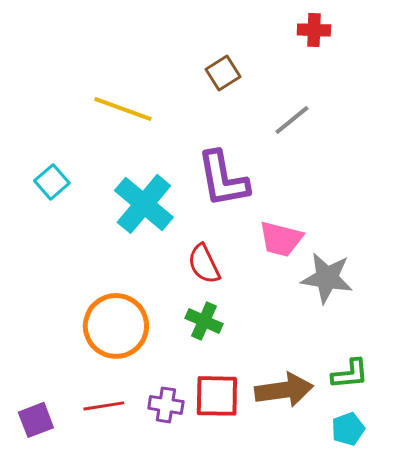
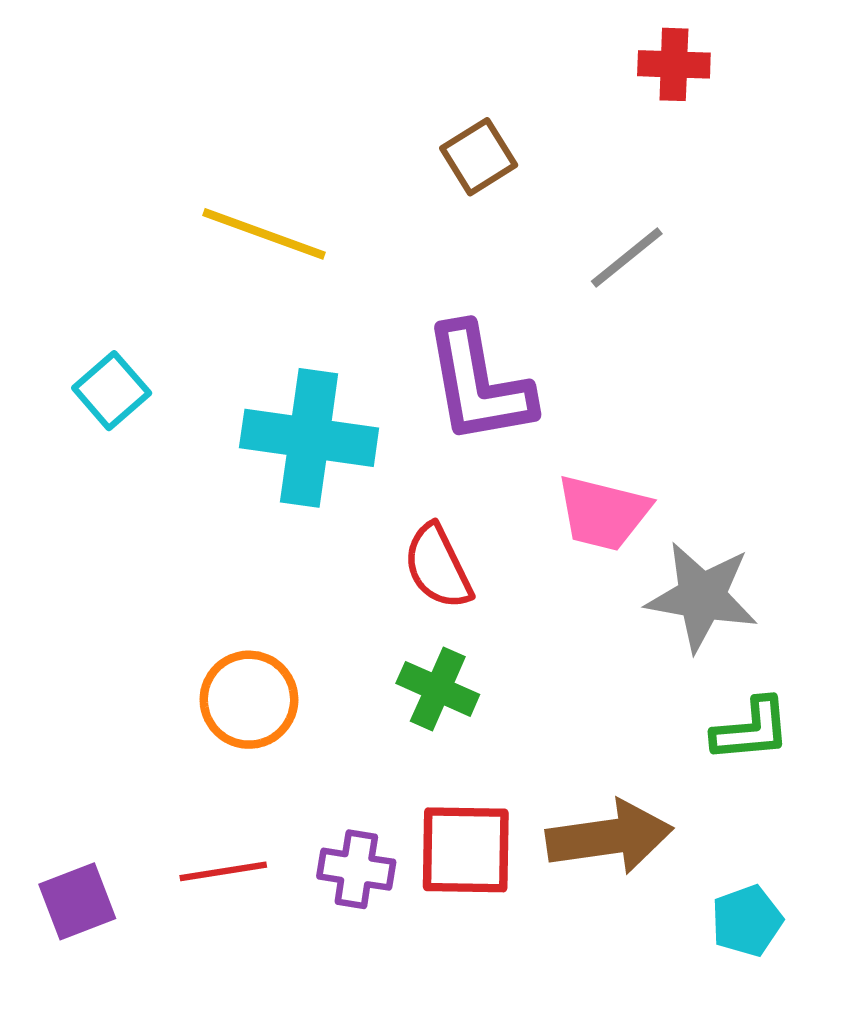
cyan cross: (144, 204) -> (309, 438), turned -32
orange circle: (116, 326) -> (249, 700), size x0.7
green L-shape: (350, 374) -> (751, 730), moved

